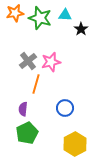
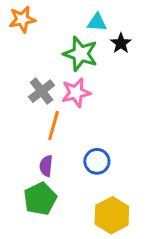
green star: (40, 18) -> (80, 54), moved
purple semicircle: (23, 109) -> (46, 166), moved

